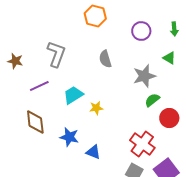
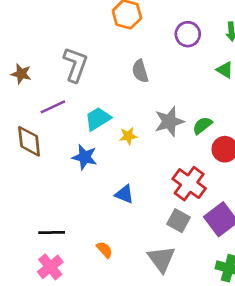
gray star: (144, 76) -> (169, 121), moved
brown diamond: (35, 122) -> (29, 141), moved
blue star: (69, 137) -> (85, 157), moved

